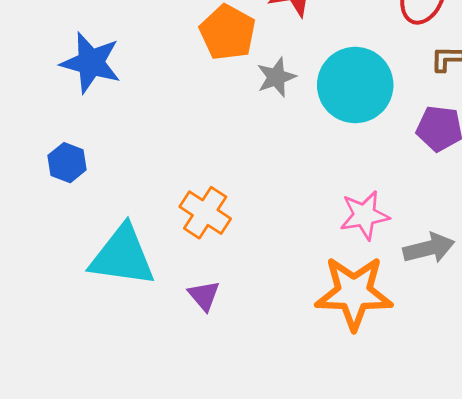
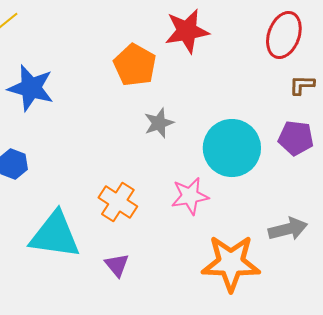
gray star: (276, 77) -> (159, 123), moved
cyan circle: (355, 85) -> (232, 148), moved
pink star: (364, 215) -> (190, 196), moved

